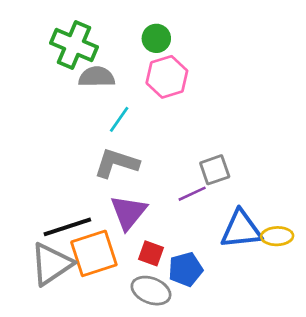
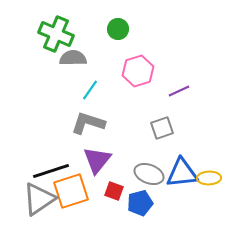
pink hexagon: (167, 77) -> (138, 71), moved
purple line: (192, 194) -> (179, 91), moved
gray ellipse: (151, 291) -> (149, 174), moved

